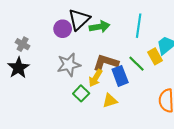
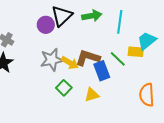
green arrow: (100, 27) -> (92, 16), moved
yellow rectangle: (155, 56) -> (136, 52), turned -56
yellow arrow: (95, 78) -> (70, 63), moved, turned -90

